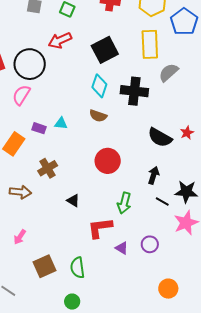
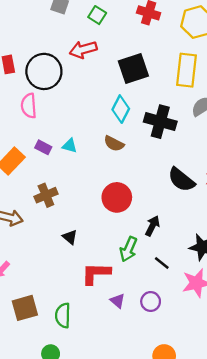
pink semicircle: (21, 95) -> (29, 106), turned -45
black arrow: (153, 175) -> (152, 226), moved
black line: (162, 201) -> (162, 263), moved

